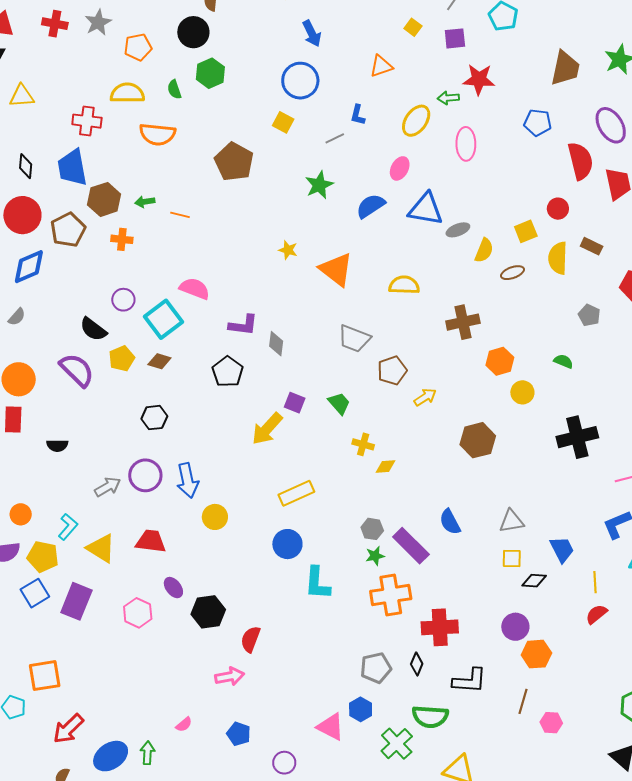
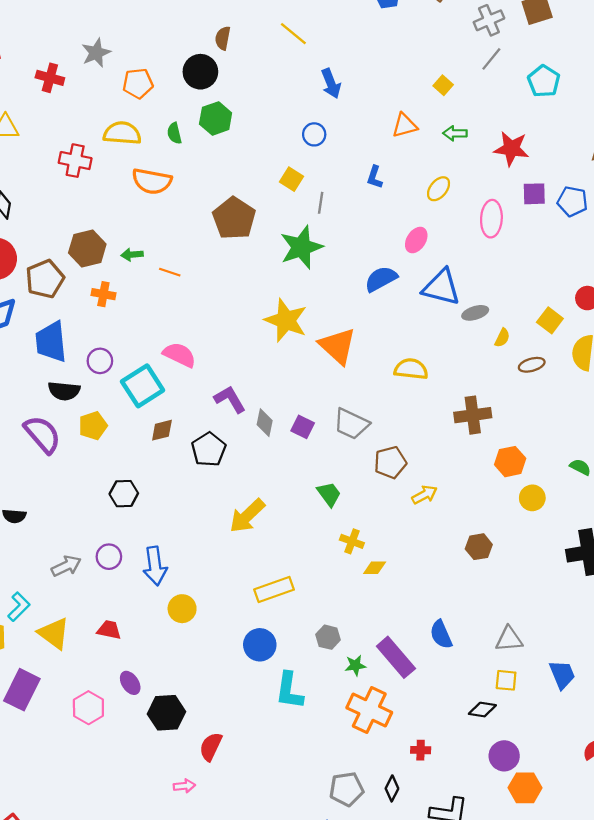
red cross: (55, 24) -> (50, 78), moved
purple square: (455, 38) -> (534, 194), moved
blue circle: (300, 81) -> (314, 134), size x0.6
green arrow: (448, 98) -> (455, 133), moved
yellow ellipse: (416, 121) -> (439, 189), size x0.7
gray line: (335, 138) -> (321, 203), moved, turned -60
blue trapezoid: (72, 168) -> (51, 342), moved
green star: (319, 185) -> (301, 247), moved, size x1.4
yellow square: (526, 231) -> (550, 320), turned -35
yellow star: (288, 250) -> (286, 320), size x2.0
yellow semicircle: (484, 250) -> (502, 338), size x0.7
purple L-shape: (243, 325) -> (230, 399), turned -132
black semicircle: (93, 329) -> (64, 391), turned -36
brown diamond: (159, 361) -> (162, 430), moved, turned -35
purple square: (295, 403) -> (303, 427), moved
brown hexagon: (478, 440) -> (479, 547), size x0.7
purple circle: (145, 475) -> (109, 557), size x0.7
gray hexagon: (372, 529) -> (328, 637), moved
red trapezoid: (151, 541) -> (109, 630), size x0.7
black diamond: (534, 581) -> (482, 710), moved
orange cross: (391, 595) -> (369, 710), turned 30
red cross: (440, 627) -> (421, 750), size x0.5
pink arrow: (230, 677) -> (184, 786), size x0.7

